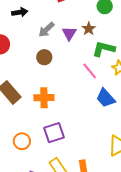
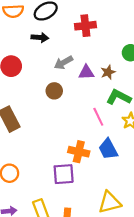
purple triangle: (69, 33) -> (86, 72), turned 42
orange cross: (44, 98) -> (79, 152), moved
purple square: (54, 133) -> (64, 174), moved

